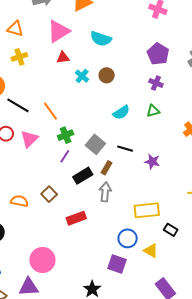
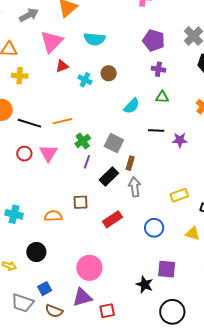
yellow cross: (19, 57) -> (20, 76), turned 35
orange line: (50, 111) -> (62, 121), turned -54
green triangle: (153, 111) -> (162, 97), turned 32
black line: (125, 149) -> (156, 130), moved
purple star: (152, 162) -> (180, 140), moved
brown square: (49, 194) -> (80, 202), turned -35
yellow rectangle: (147, 210) -> (179, 195), size x0.7
blue circle: (128, 238) -> (154, 228), moved
purple square: (117, 264) -> (167, 269), moved

